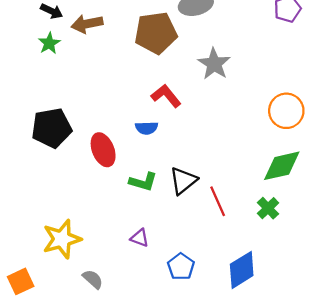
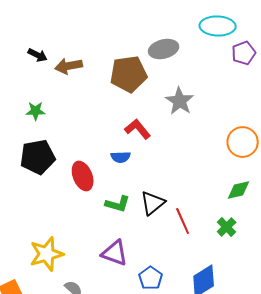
green star: (49, 43) -> (36, 111), moved, turned 30
green diamond: (282, 166) -> (239, 190), size x0.7
purple triangle: (140, 238) -> (115, 253), size x1.6

